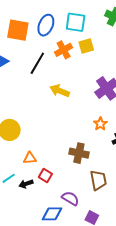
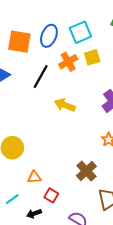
cyan square: (76, 22) -> (80, 32), turned -30
brown cross: (79, 153) -> (86, 171), turned 36
black arrow: (26, 184) -> (34, 214), moved

